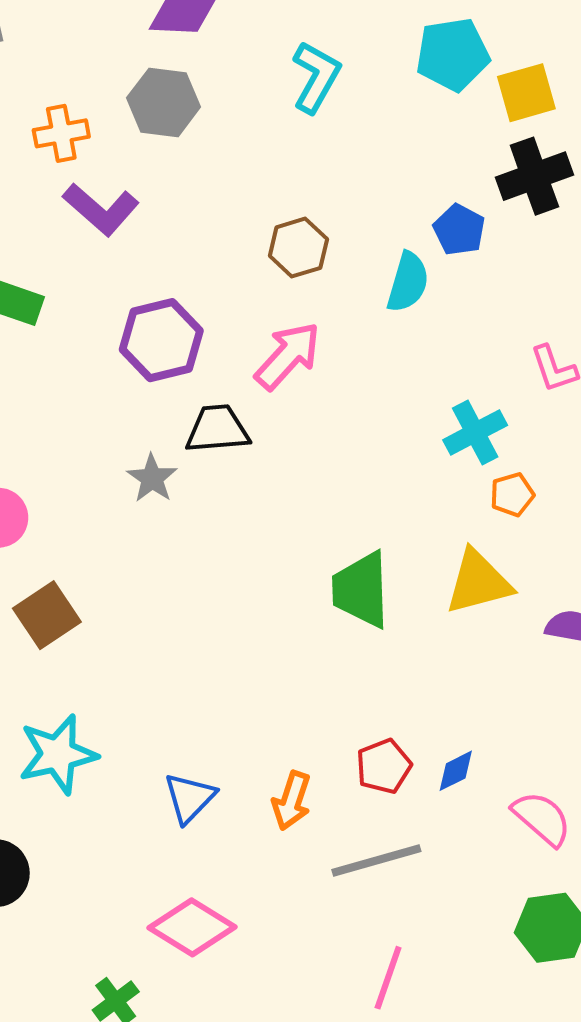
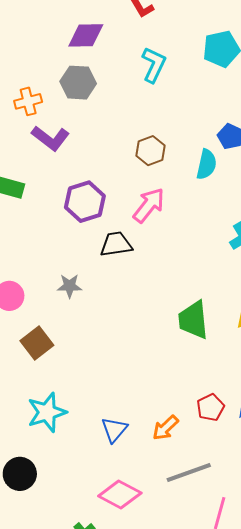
gray star: (152, 478) -> (70, 286), moved, turned -30
orange arrow: (292, 801) -> (165, 428), turned 32
gray line: (376, 860) -> (189, 472), moved

